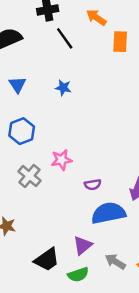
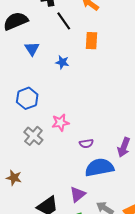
orange rectangle: (120, 42) -> (92, 41), moved
blue triangle: (17, 85) -> (32, 49), moved

